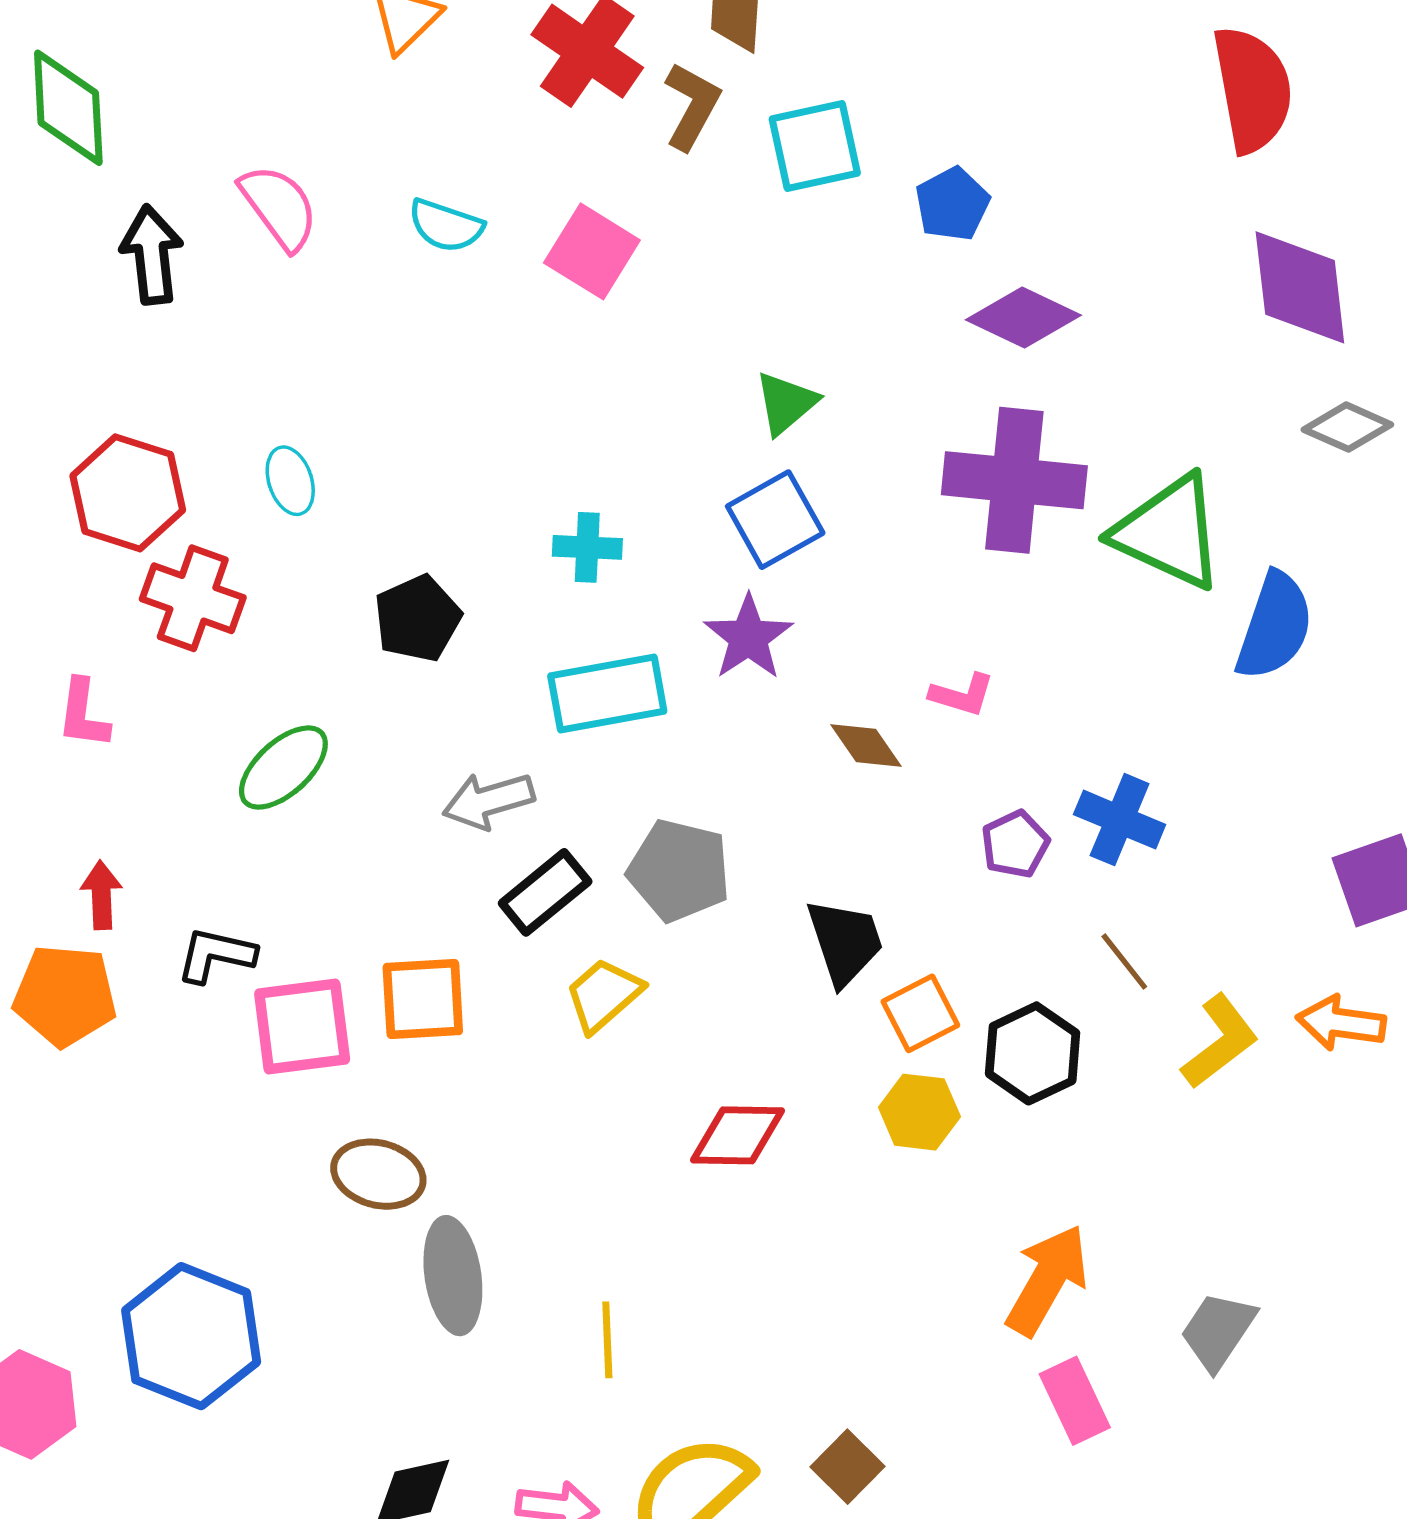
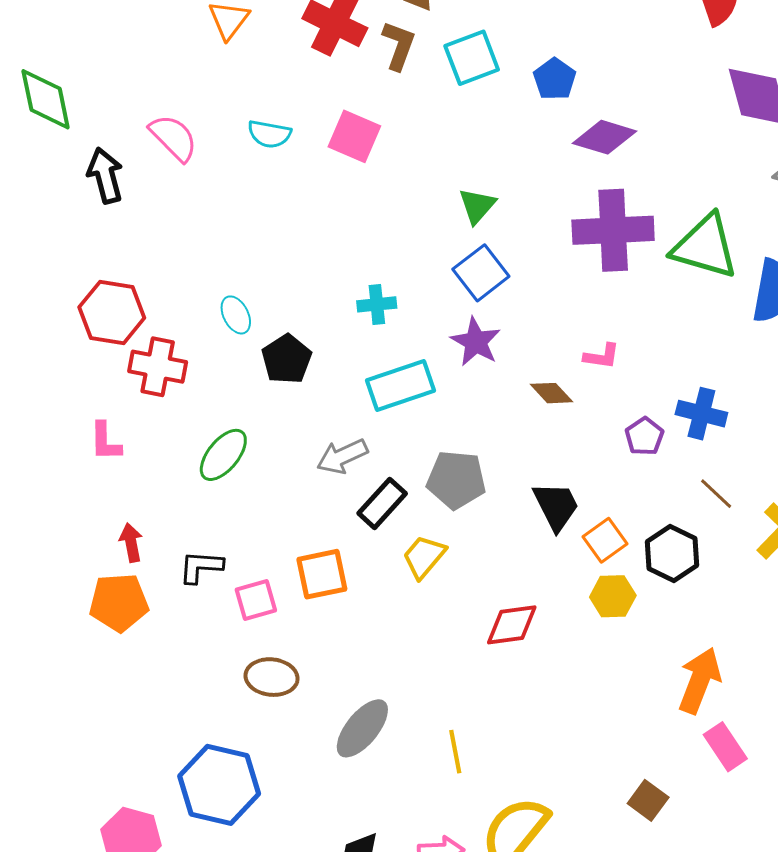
cyan ellipse: (290, 481) -> (236, 315), moved
pink square: (302, 1026) -> (256, 600), size x0.7
brown ellipse: (378, 1174) -> (272, 677), moved
gray ellipse: (453, 1276) -> (362, 728), turned 56
brown square: (847, 1467) -> (648, 800), moved

